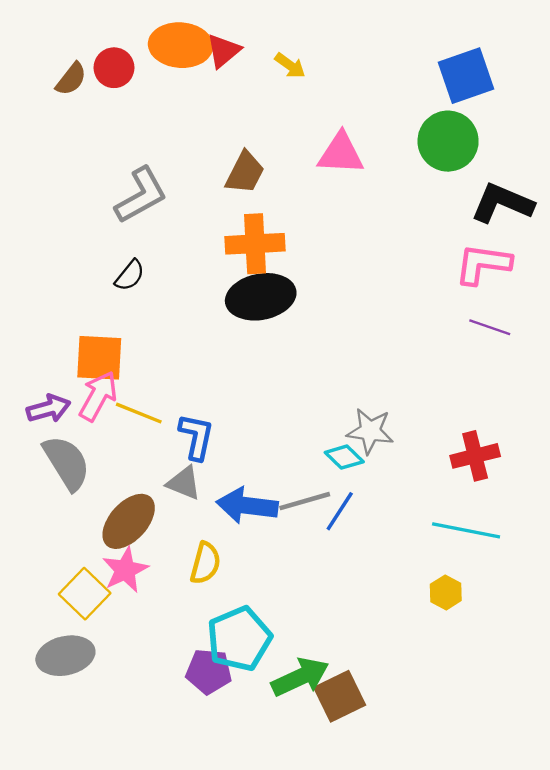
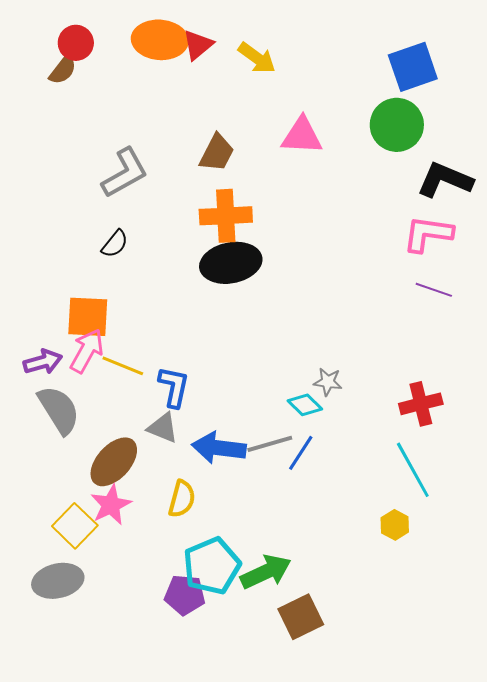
yellow arrow: (290, 65) -> (257, 58), size x1.4
red circle: (114, 68) -> (76, 43), moved
gray star: (370, 431) -> (328, 382), size x0.7
cyan line: (466, 530) -> (413, 470), turned 50
green arrow: (300, 677) -> (266, 572), moved

